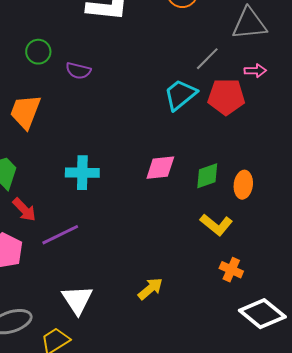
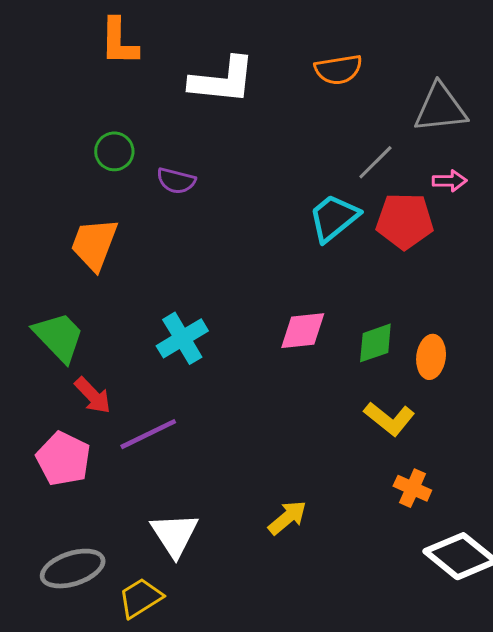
cyan cross: (82, 173) -> (182, 338), turned -32

